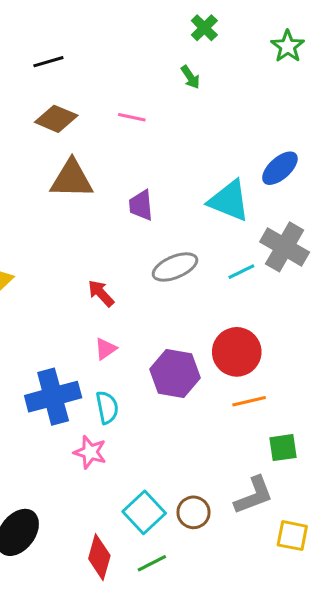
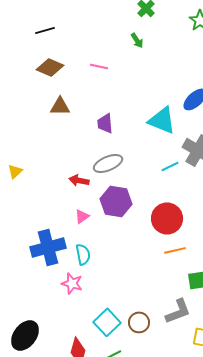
brown triangle: (72, 179) -> (60, 106), size x0.7
gray ellipse: (175, 267) -> (108, 163), moved
red arrow: (101, 293) -> (79, 180), turned -36
purple hexagon: (175, 373) -> (116, 201), moved

